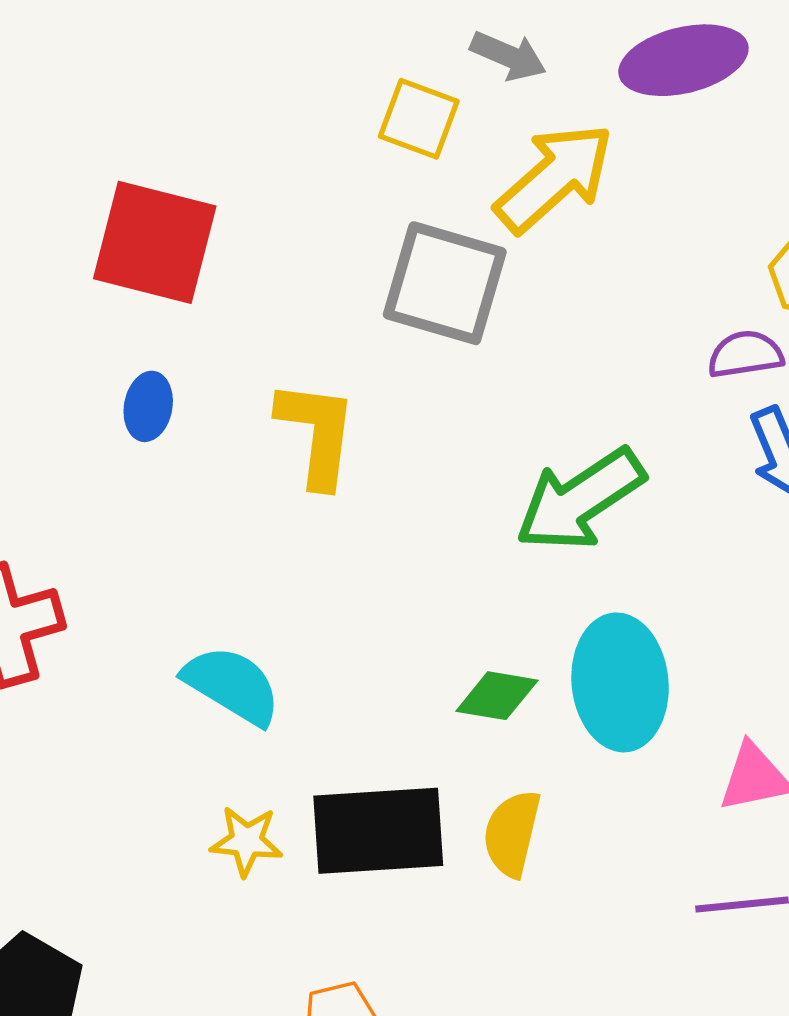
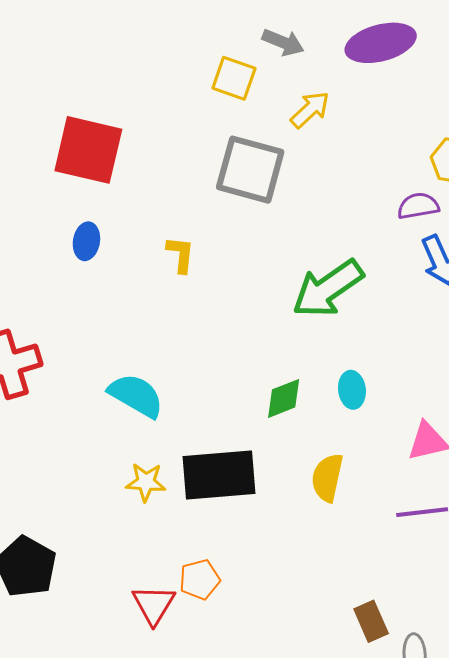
yellow arrow: (554, 178) -> (310, 110), size x0.6
yellow L-shape: (317, 433) -> (181, 254), size x0.6
cyan ellipse: (620, 682) -> (352, 390), size x0.5
green diamond: (497, 696) -> (284, 398), turned -30
yellow semicircle: (512, 833) -> (327, 478), moved

